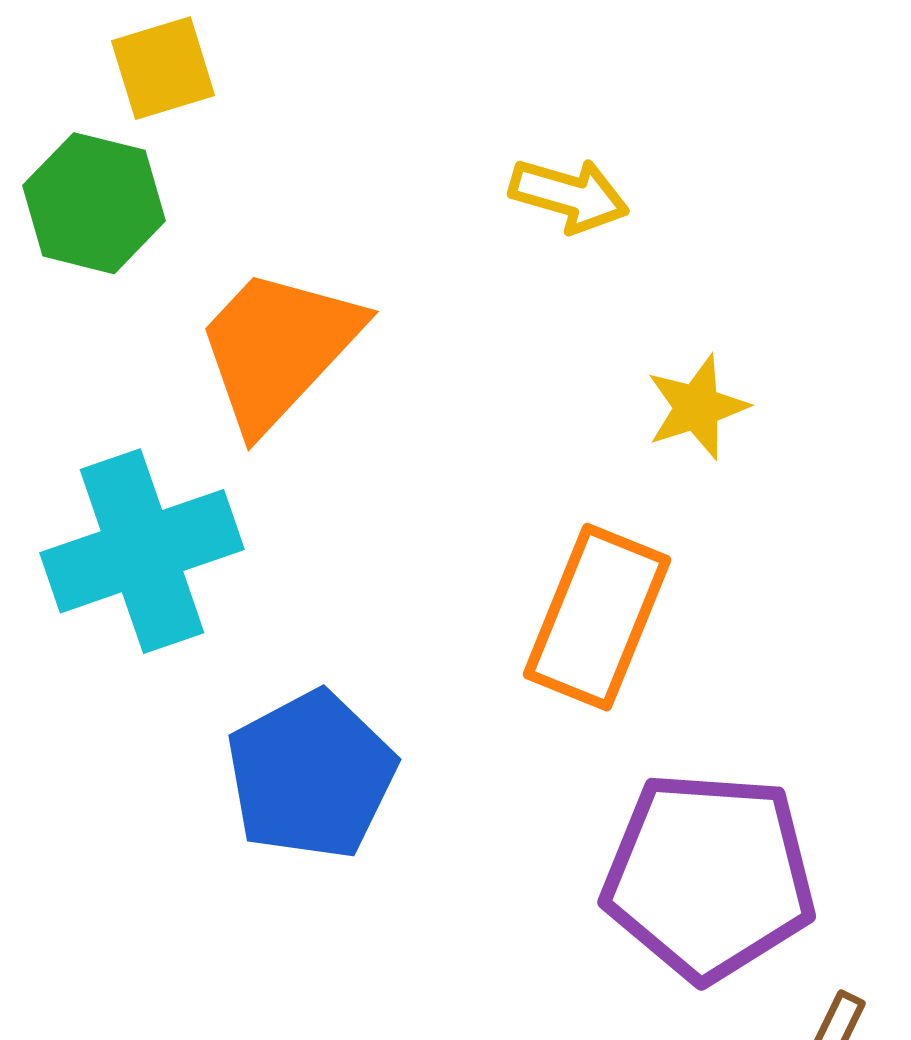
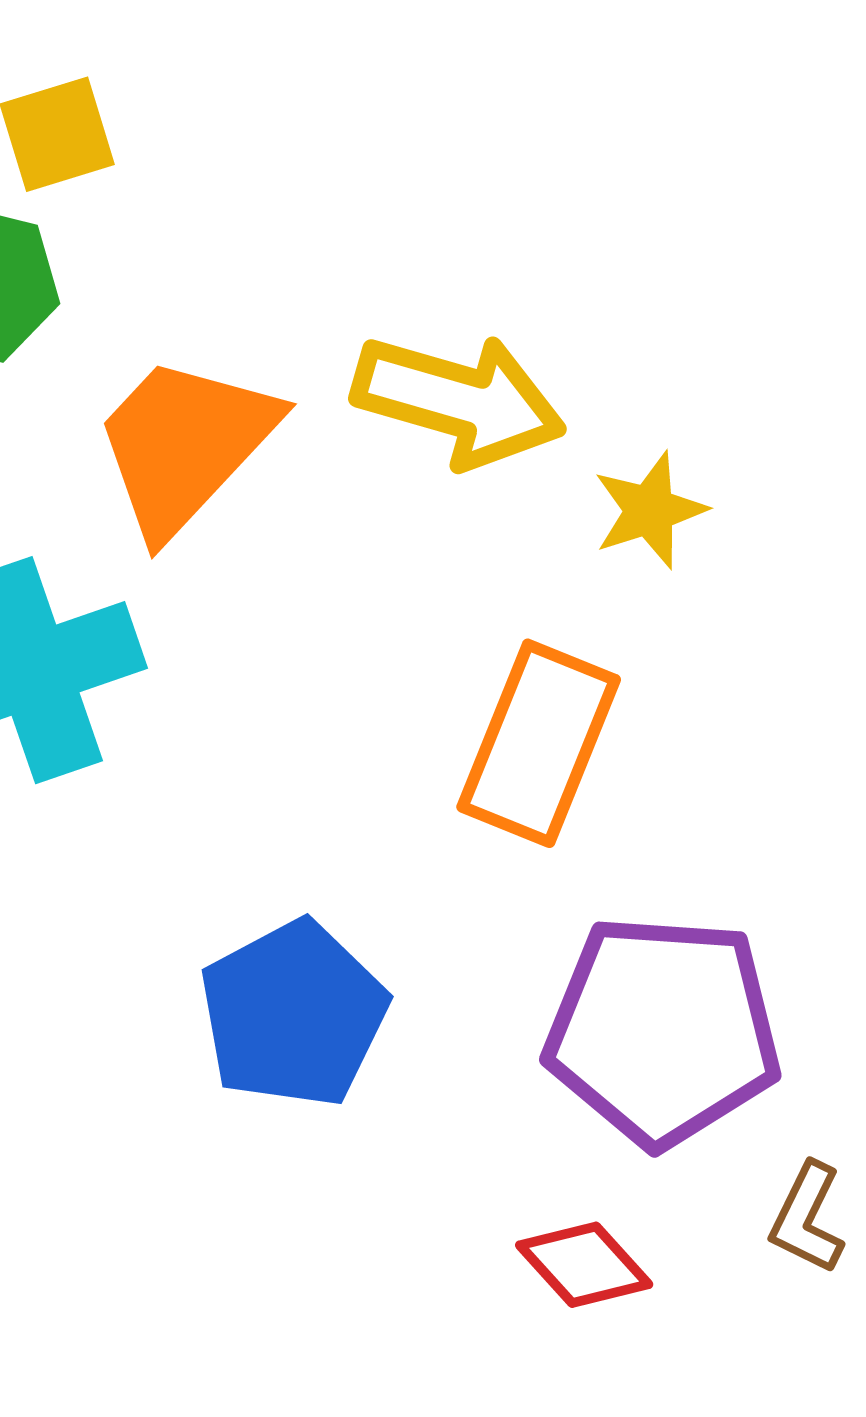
yellow arrow: (569, 195) -> (459, 400), moved, size x1.6
blue pentagon: (311, 775) -> (293, 1014), moved

